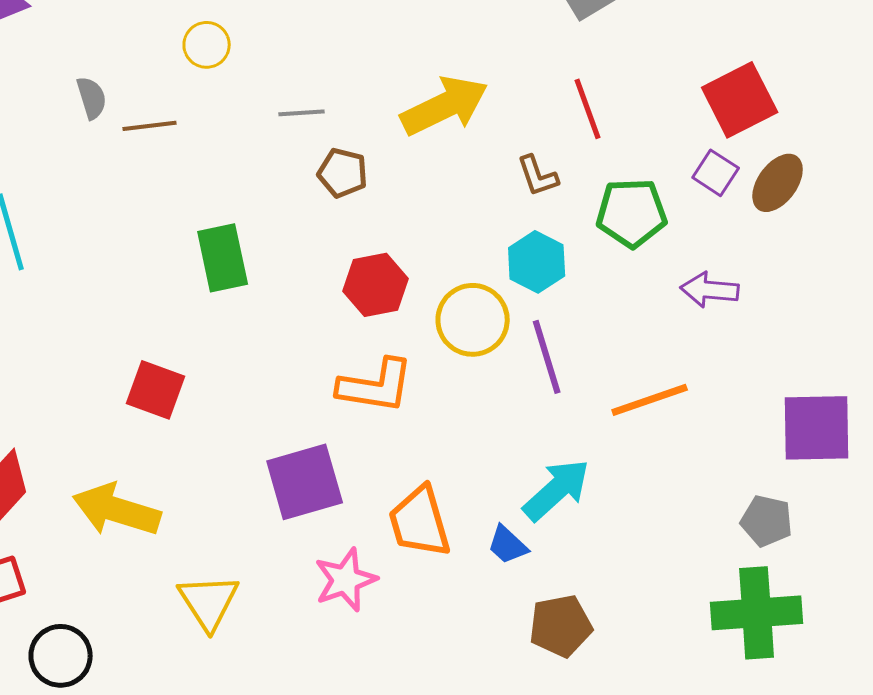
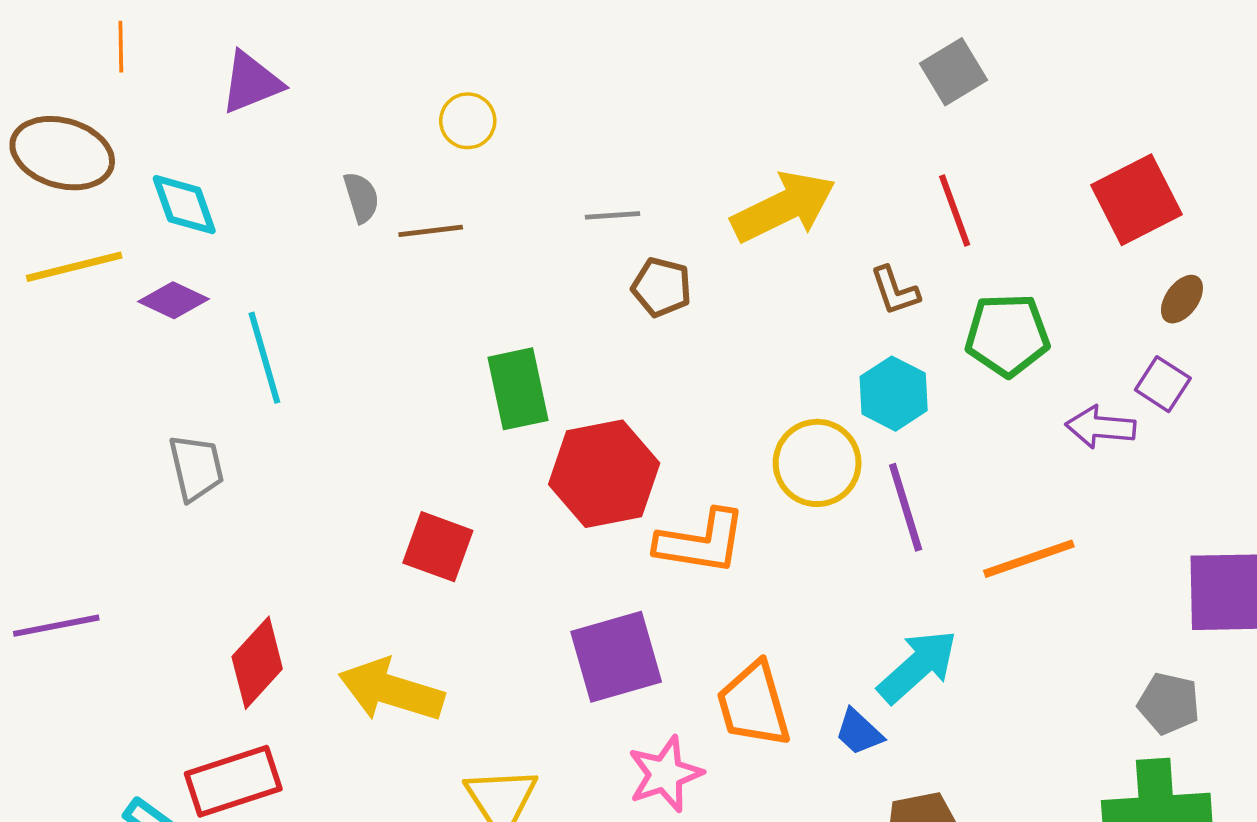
yellow circle: (207, 45) -> (468, 121), moved
purple square: (716, 173) -> (1163, 384), moved
brown ellipse: (778, 183) -> (1182, 299), size x0.7
red hexagon: (376, 285) -> (604, 474), moved, size x1.4

